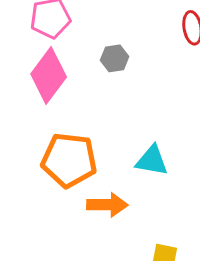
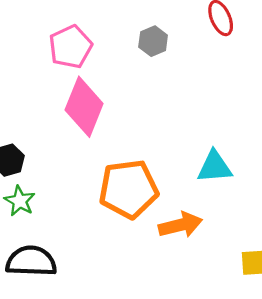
gray hexagon: (115, 58) -> (153, 41), moved

